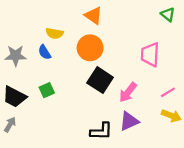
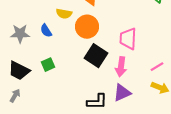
yellow semicircle: (54, 33) -> (64, 14), moved
pink trapezoid: (150, 54) -> (128, 39), moved
pink arrow: (128, 92) -> (121, 67), turned -30

